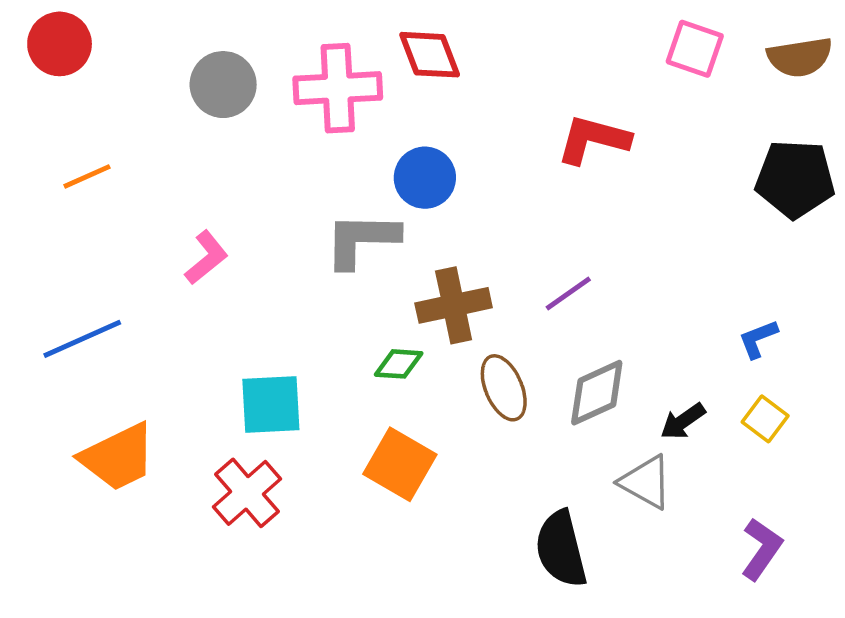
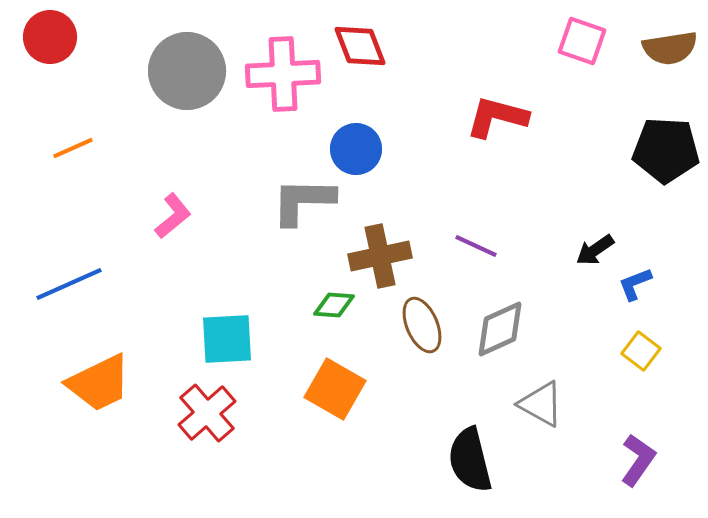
gray circle: (223, 85) -> (187, 71), size x1.4
purple line: (568, 293) -> (476, 246), turned 60
black arrow: (683, 421) -> (595, 250), moved

